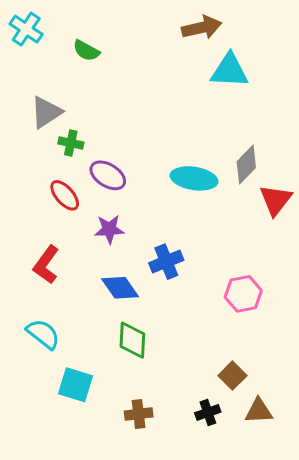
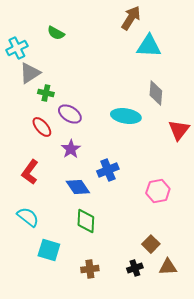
brown arrow: (202, 28) -> (131, 18), turned -45
cyan cross: (26, 29) -> (17, 48), moved, turned 30
gray diamond: (246, 165) -> (156, 93), moved, turned -40
purple star: (109, 229) -> (71, 149), turned -30

